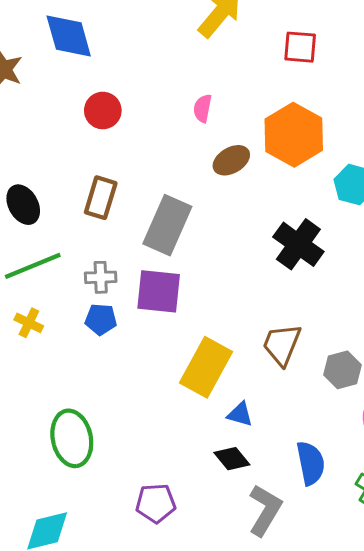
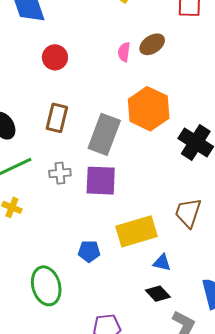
orange hexagon: (294, 135) -> (149, 109), moved
brown ellipse: (231, 160) -> (152, 44), moved
blue pentagon: (101, 319) -> (89, 251), moved
yellow rectangle: (206, 367) -> (136, 231), turned 48

